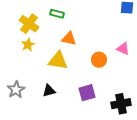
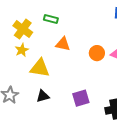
orange circle: (99, 60) -> (97, 53), moved
yellow triangle: (58, 61) -> (40, 68), moved

